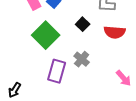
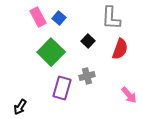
red semicircle: (115, 32) -> (120, 49), turned -75
gray cross: (82, 59) -> (87, 76), turned 35

